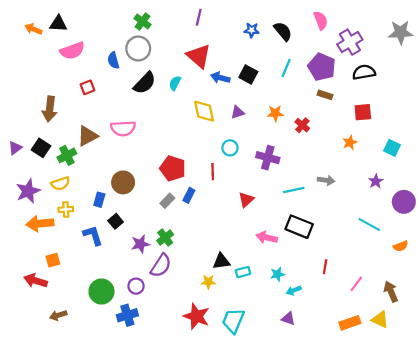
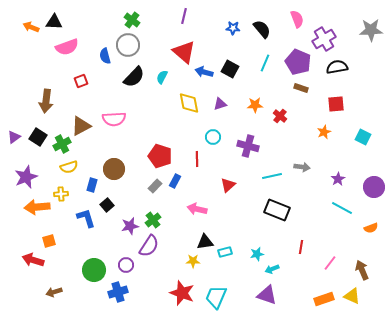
purple star: (376, 181) -> (338, 179), moved
yellow semicircle: (60, 183) -> (69, 167), moved
pink arrow: (267, 237) -> (197, 209), moved
purple triangle: (288, 318) -> (267, 295), size x1.5

